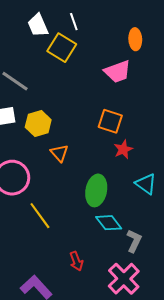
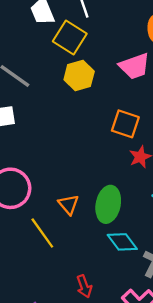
yellow hexagon: (38, 124) -> (79, 75), moved
orange triangle: (59, 153) -> (69, 204), moved

